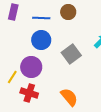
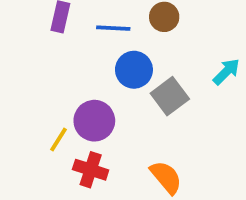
blue circle: (41, 40) -> (134, 70), moved

